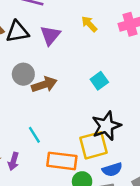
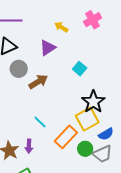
purple triangle: (50, 35) -> (48, 48), moved, turned 30
gray circle: (23, 74) -> (19, 69), moved
orange rectangle: (62, 161) -> (66, 137), turned -40

